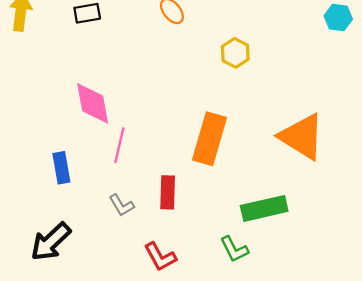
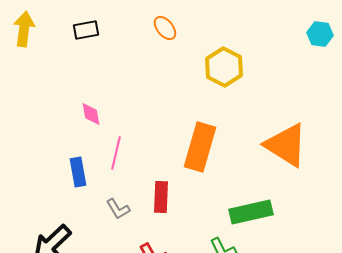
yellow hexagon: (235, 53) -> (224, 67), size x1.4
pink diamond: (93, 103) -> (91, 114), size x0.6
blue rectangle: (61, 168) -> (78, 172), moved

